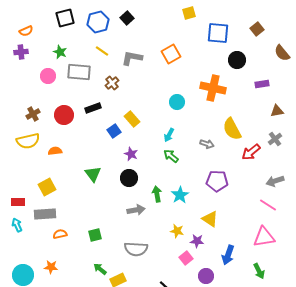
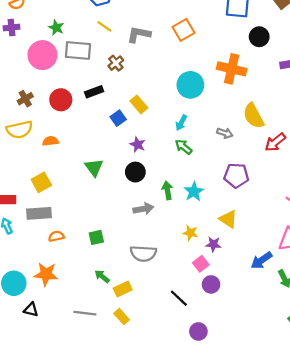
pink circle: (48, 76) -> (42, 55), size x1.6
cyan circle: (177, 102) -> (190, 85), size x1.5
blue arrow: (228, 255) -> (261, 260), moved, turned 36
orange star: (51, 267) -> (46, 274), size x1.5
purple circle: (206, 276) -> (211, 284), moved

